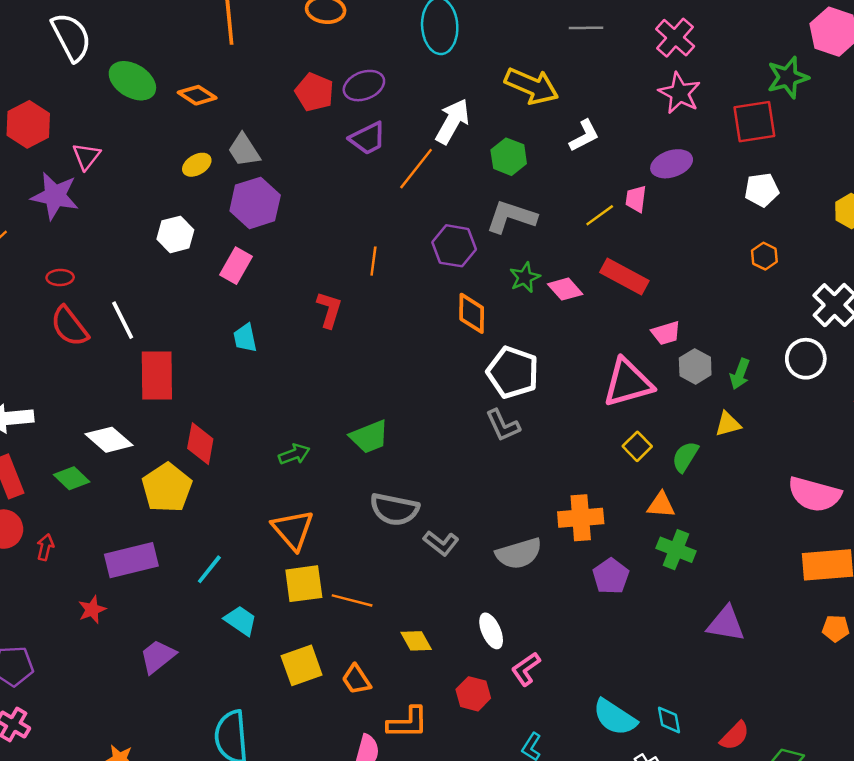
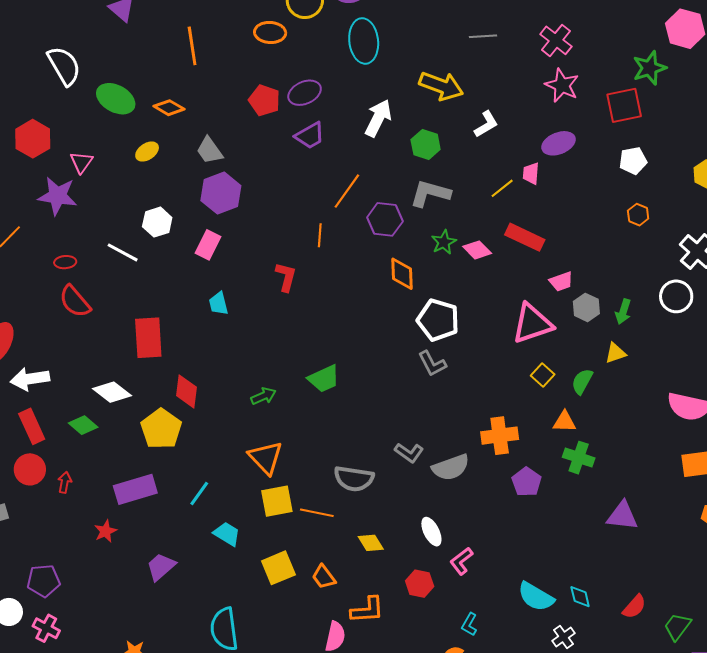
yellow ellipse: (197, 165) -> (147, 152), moved
orange line: (416, 169) -> (347, 191), moved
white line: (123, 320) -> (123, 252), moved, turned -32
gray semicircle: (394, 509) -> (354, 479), moved
gray L-shape: (441, 543) -> (409, 453), moved

